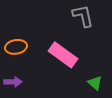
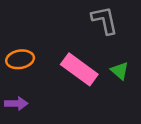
green triangle: (95, 83) -> (120, 71), moved

